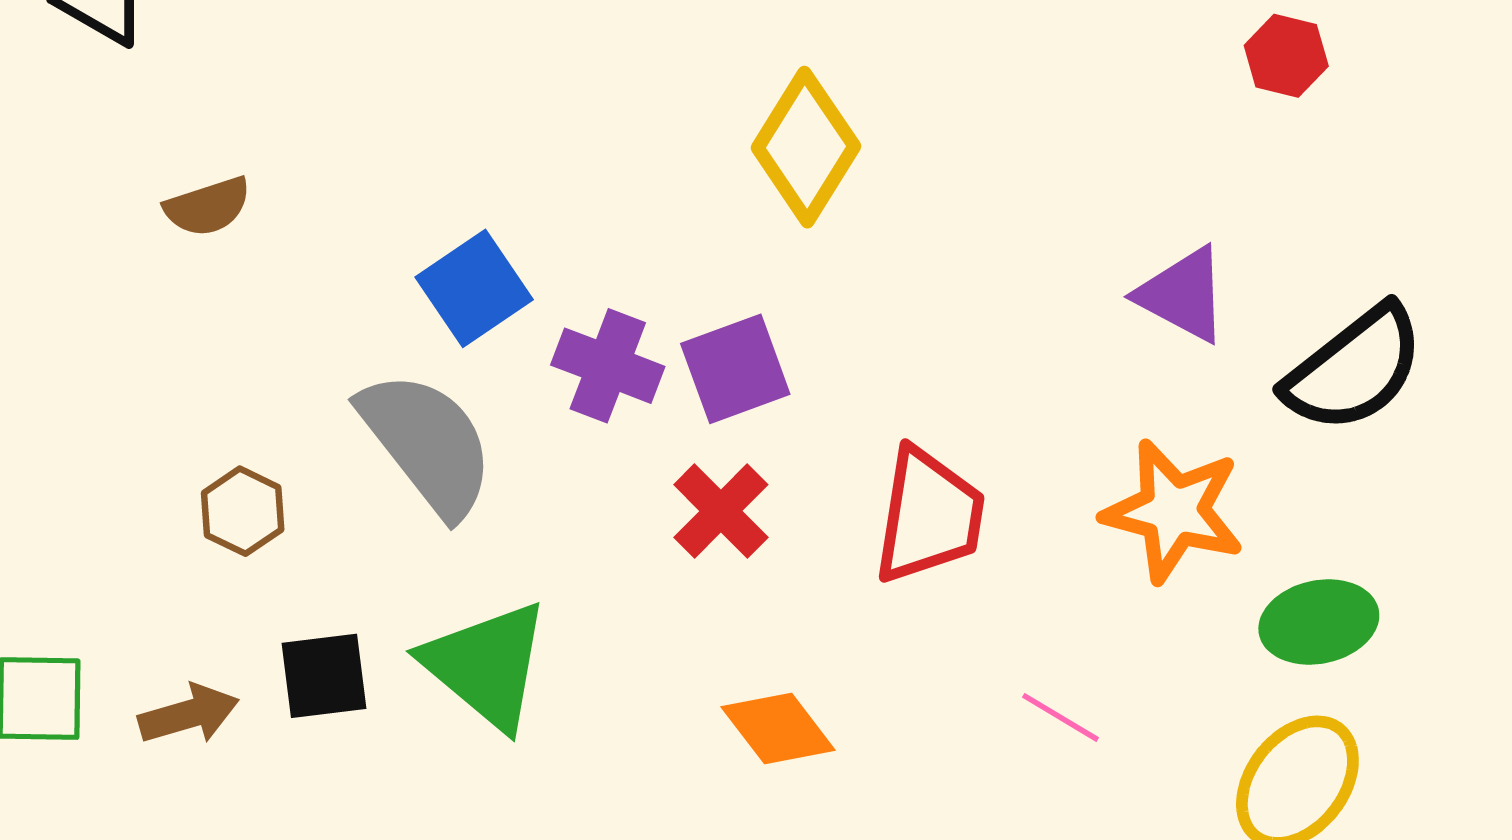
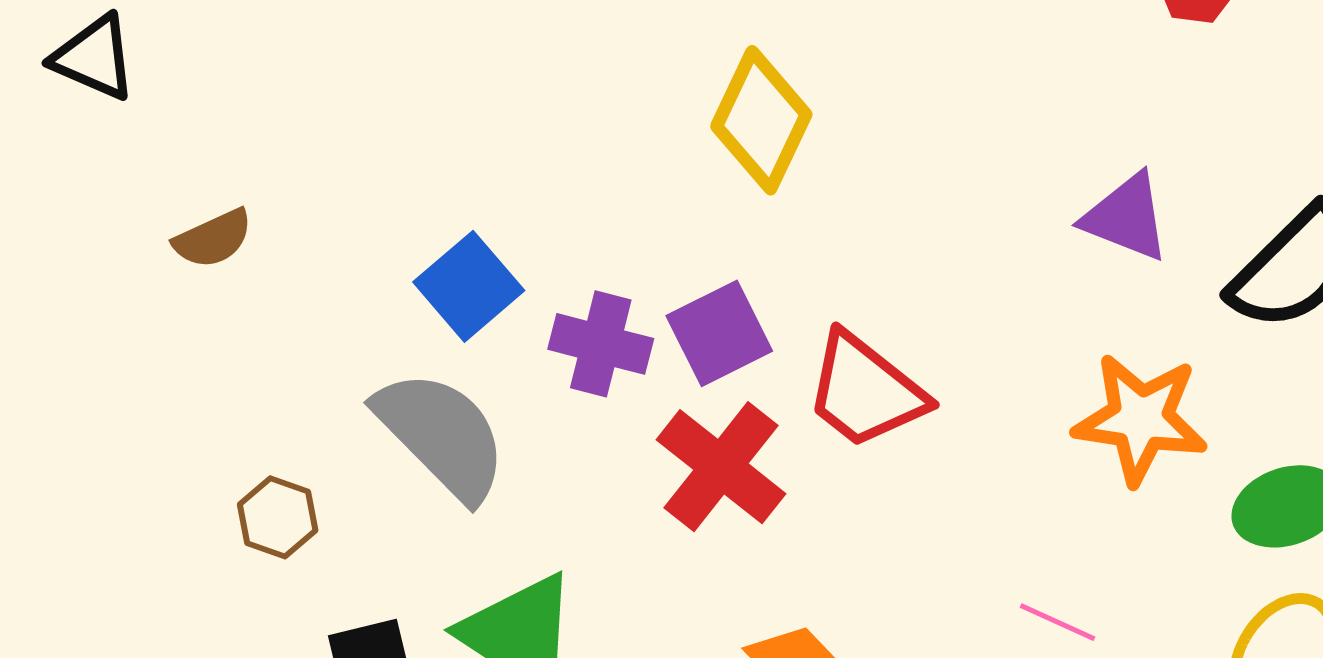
red cross: (721, 511) -> (721, 467), size x1.4
red trapezoid: (929, 516) -> (865, 391), moved, turned 126

